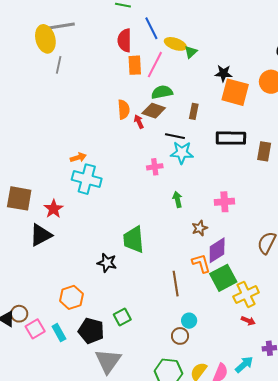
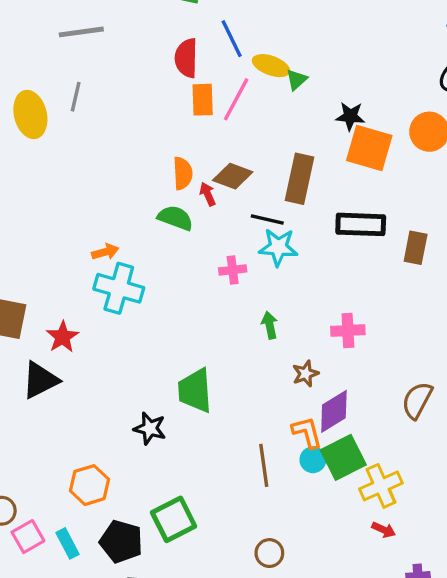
yellow ellipse: (45, 39) -> (30, 114), moved
green semicircle: (162, 92) -> (175, 218), moved, turned 30
brown rectangle: (194, 111) -> (299, 179), size x1.8
green square: (122, 317) -> (174, 519), size x1.5
cyan circle: (189, 321) -> (313, 460), moved

